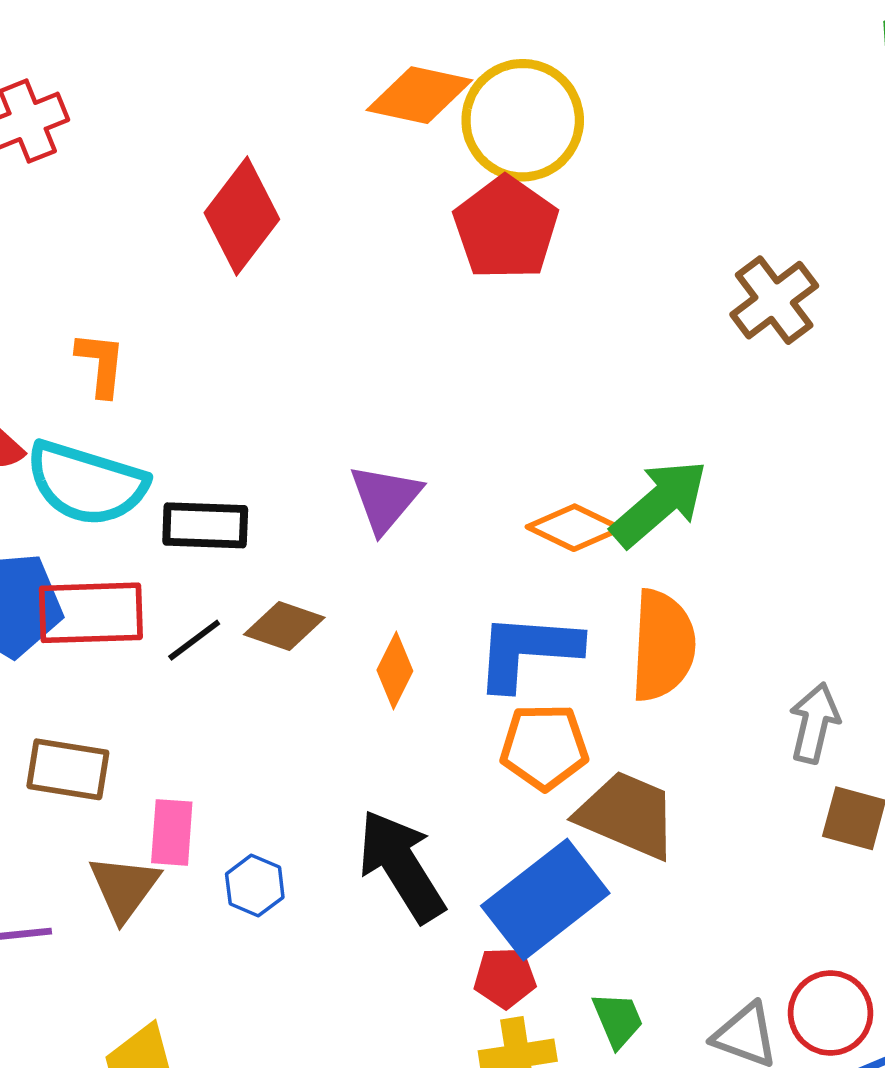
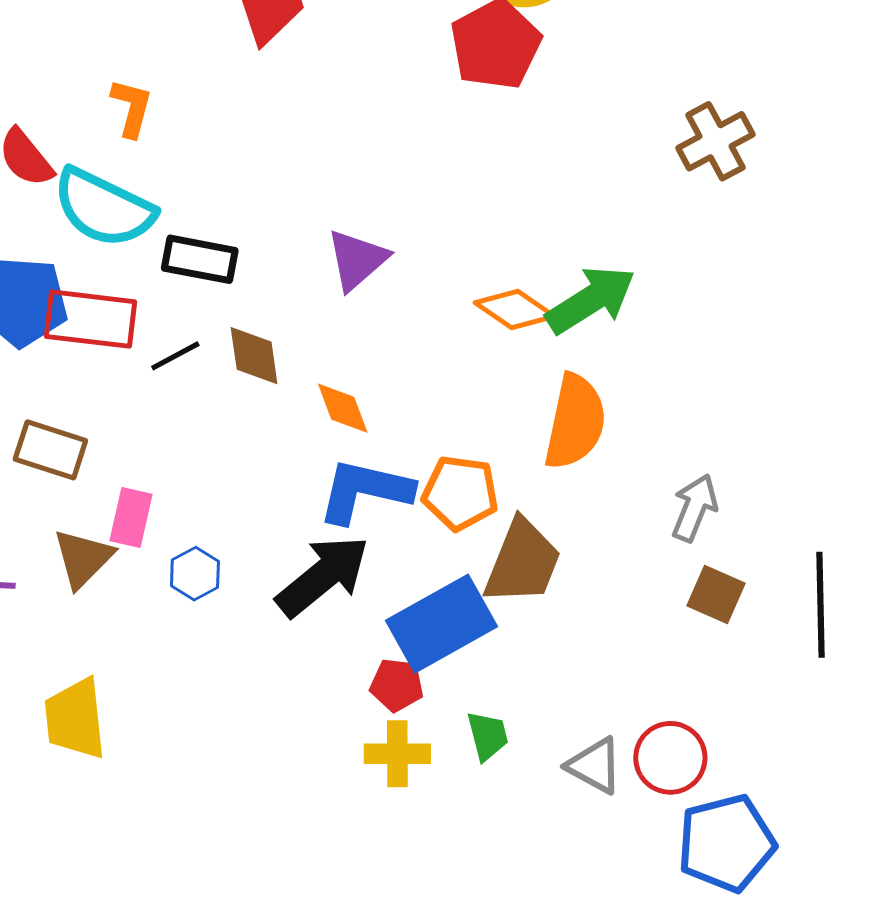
brown diamond: (284, 626) -> (254, 356), turned 54
blue L-shape: (528, 651) -> (365, 491), moved
orange diamond: (395, 670) -> (343, 408), turned -56
brown trapezoid: (627, 815) -> (523, 562), turned 80
black arrow: (401, 866) -> (323, 576), turned 74

